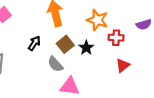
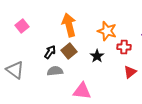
brown square: (65, 44) -> (69, 51), moved
gray semicircle: (55, 64) -> (55, 71), moved, turned 126

